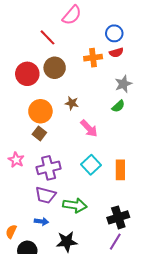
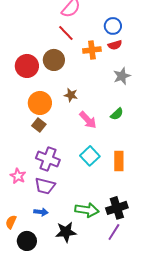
red line: (48, 37) -> (66, 33), moved
green semicircle: (118, 106) -> (117, 114), moved
pink star: (16, 160) -> (18, 176), moved
purple cross: (49, 168) -> (48, 159), turned 35
green arrow: (75, 205) -> (87, 210), moved

